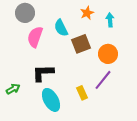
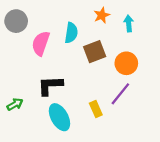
gray circle: (25, 13) -> (16, 21), moved
cyan semicircle: (61, 28) -> (71, 33), turned -144

